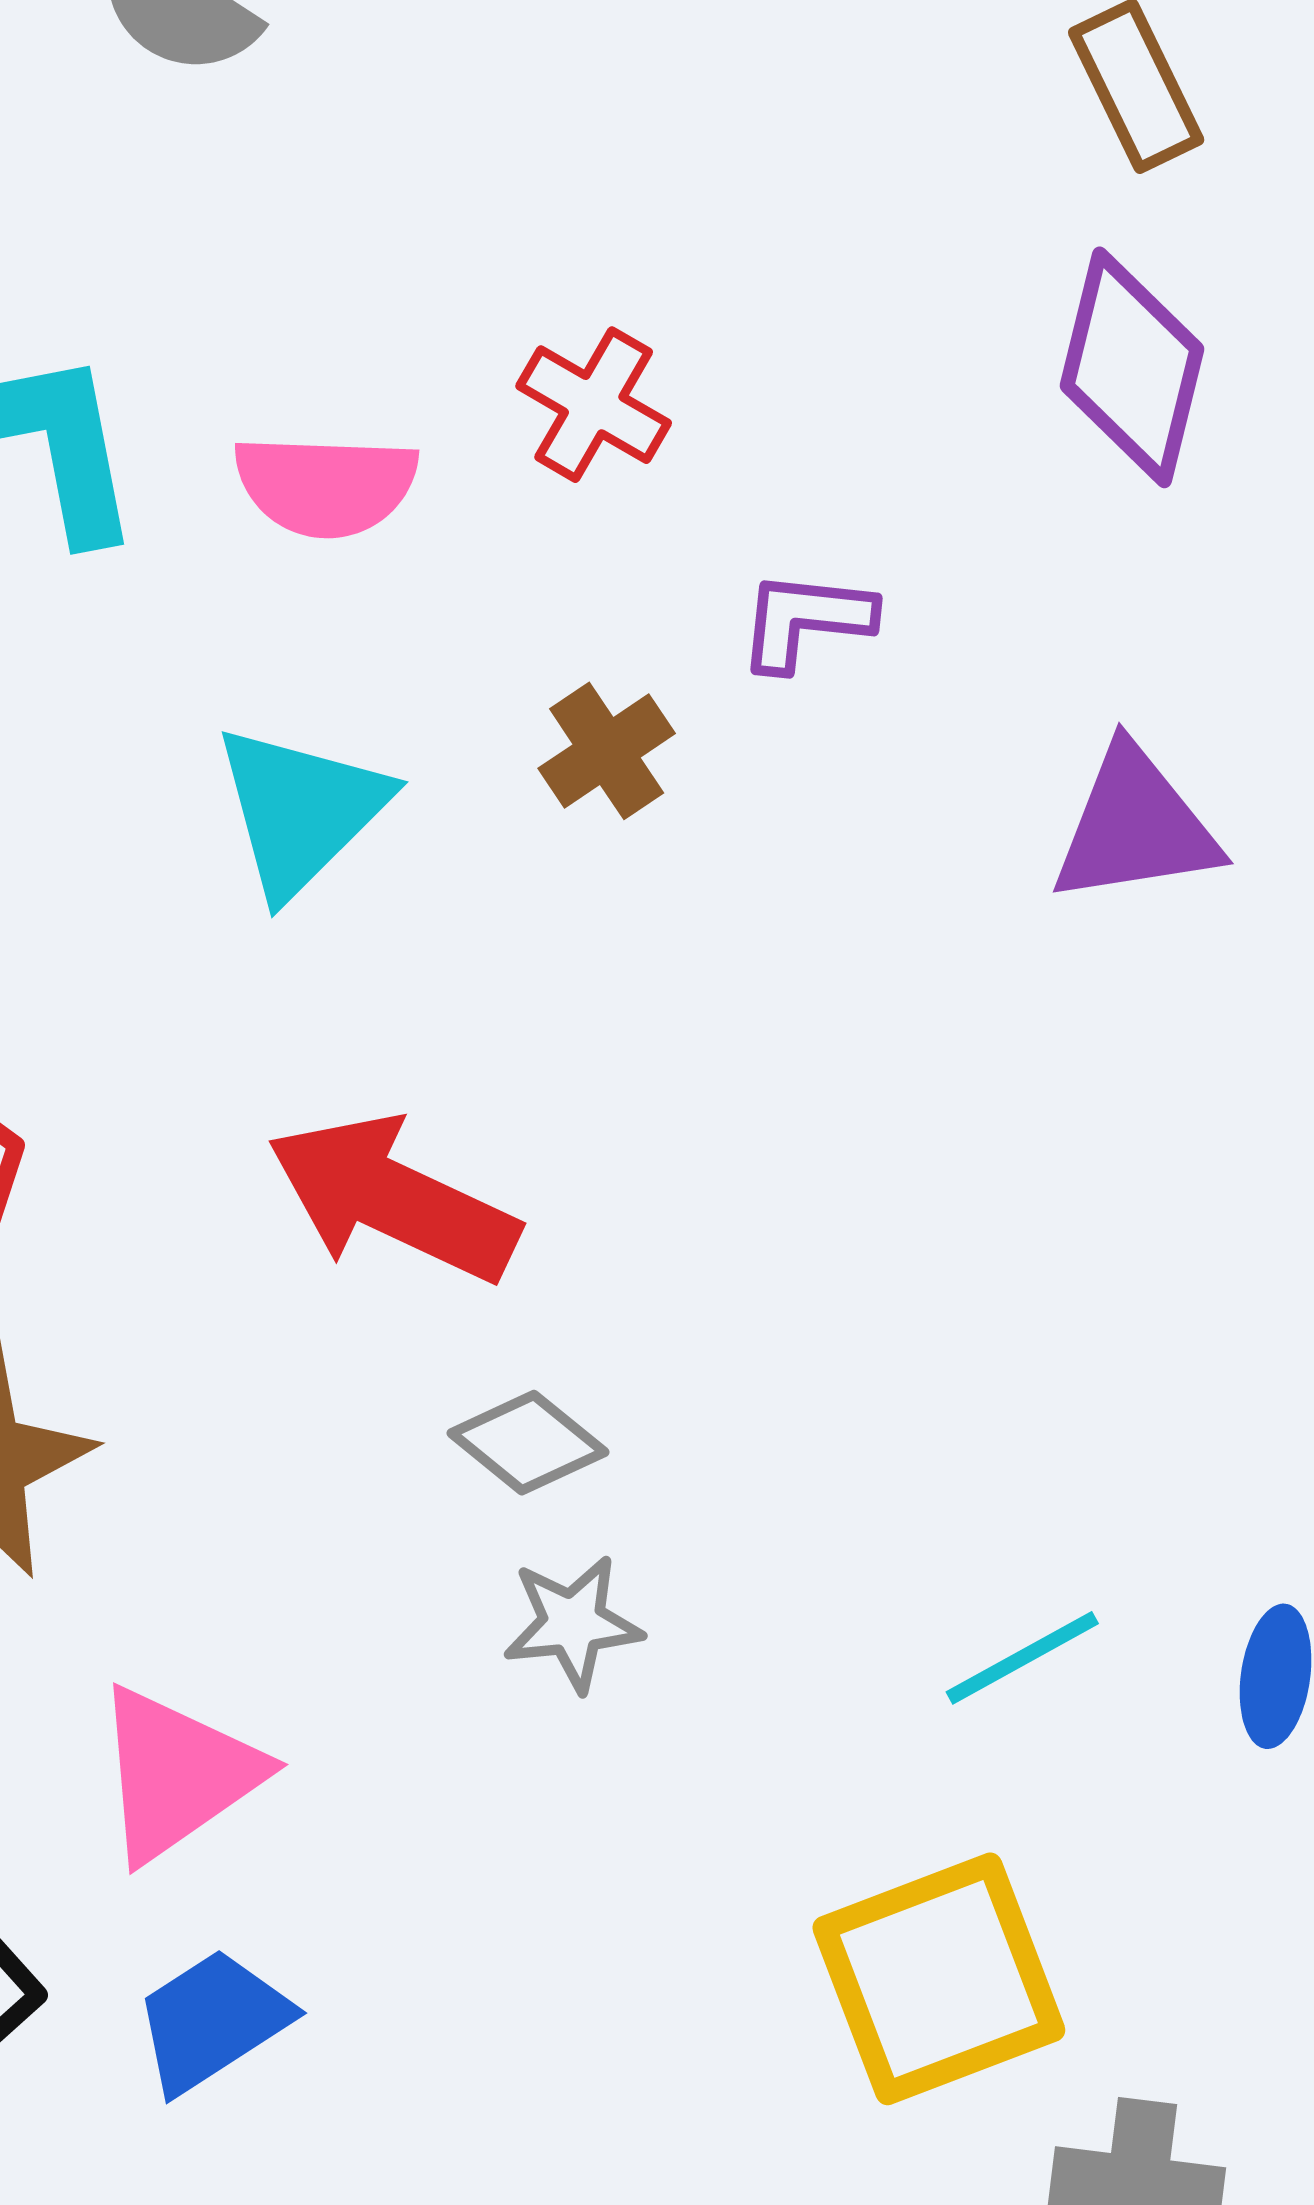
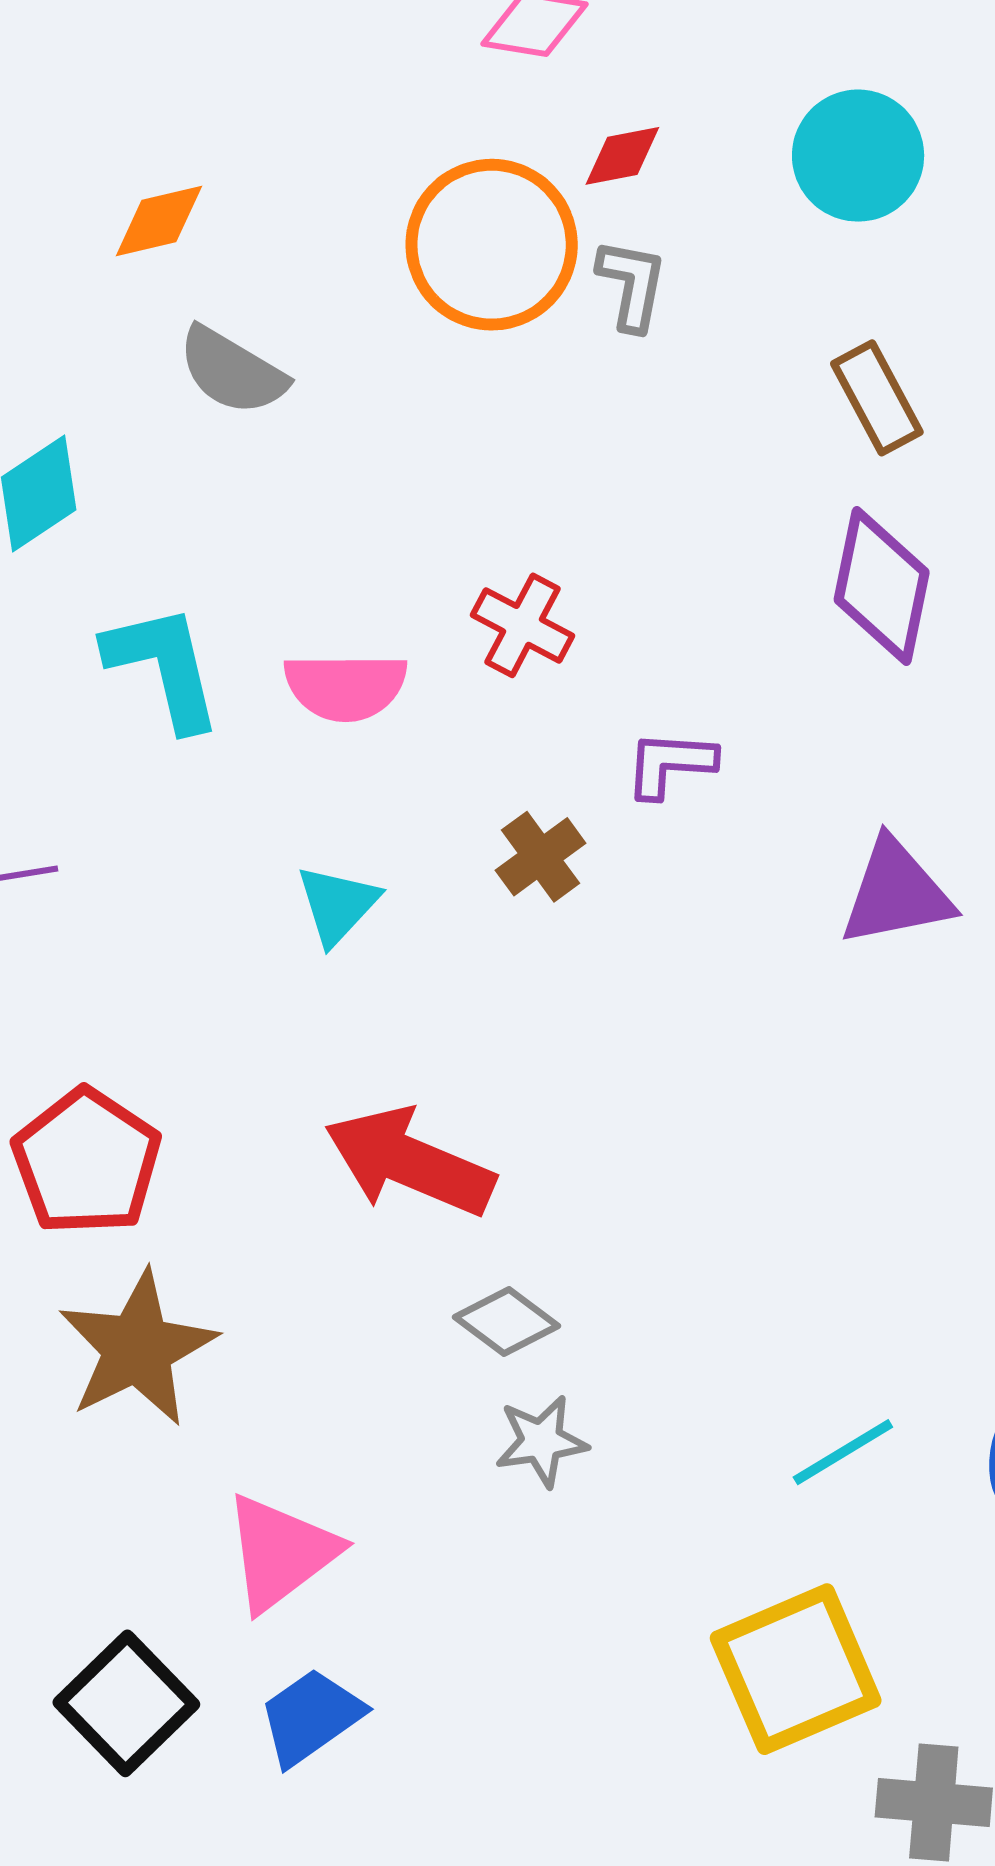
cyan triangle: (301, 810) -> (337, 905), size x0.7

